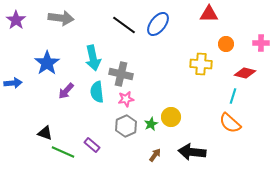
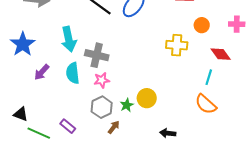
red diamond: (245, 73) -> (221, 54), turned 40
black arrow: (192, 152) -> (168, 133), size x0.6
brown arrow: (155, 155) -> (114, 127), moved

